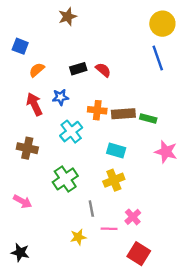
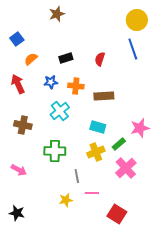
blue square: (20, 46) -> (17, 39), turned 32
red semicircle: (103, 70) -> (100, 59), moved, turned -112
red arrow: (34, 104) -> (18, 84), moved
orange cross: (97, 110) -> (76, 86), moved
green rectangle: (148, 118) -> (119, 144), moved, turned -56
pink star: (166, 152) -> (140, 128), turned -30
green cross: (65, 179) -> (55, 151), turned 35
pink cross: (133, 217) -> (126, 168), moved, size x1.5

